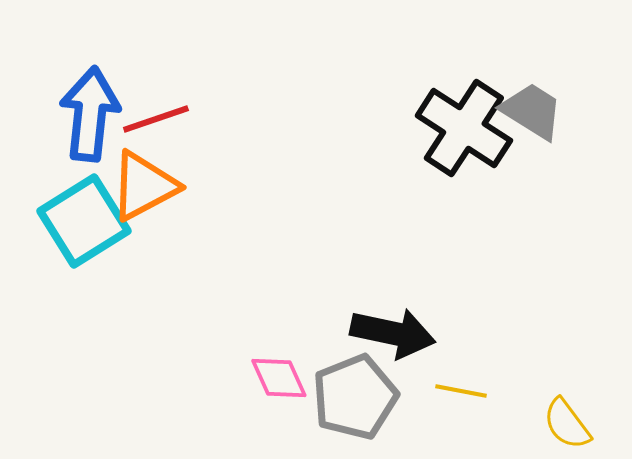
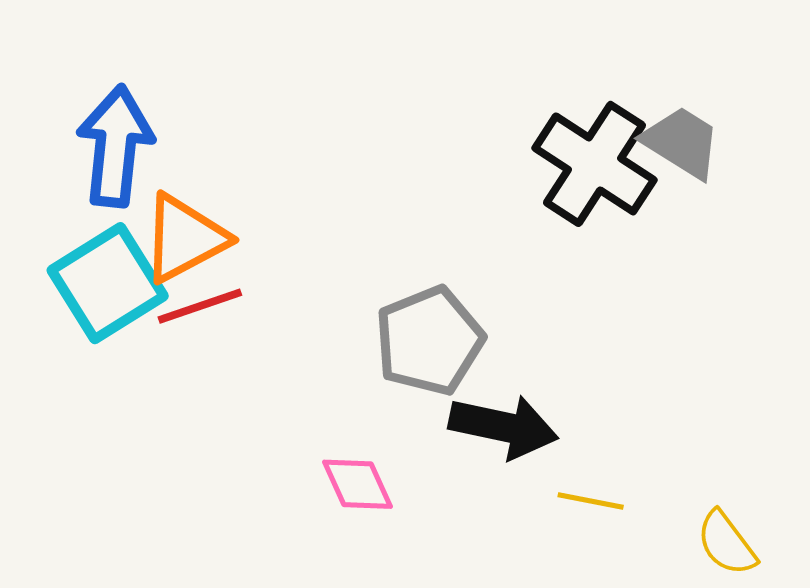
red line: (156, 119) -> (200, 306), moved
gray pentagon: (355, 397) -> (429, 341), moved

